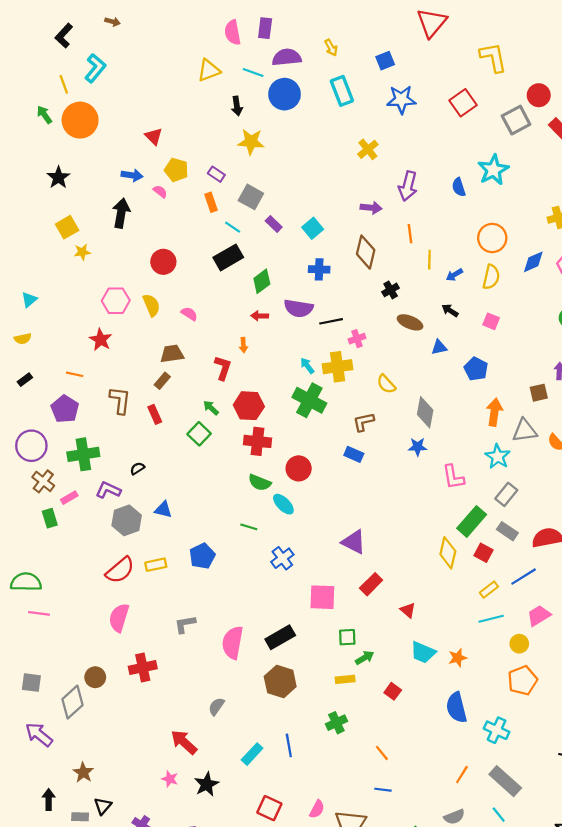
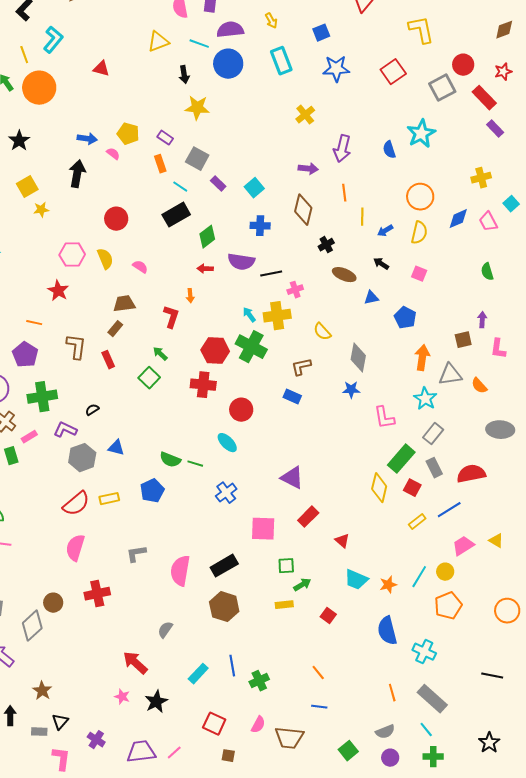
red triangle: (154, 136) -> (101, 69), moved, turned -30
red hexagon: (249, 406) -> (215, 351), moved
green semicircle: (260, 482) -> (170, 460), moved
gray rectangle: (507, 531) -> (434, 468), turned 30
cyan line: (491, 619) -> (419, 577), moved, turned -45
green cross: (336, 723) -> (259, 681), moved
orange line: (462, 775) -> (392, 693), turned -48

